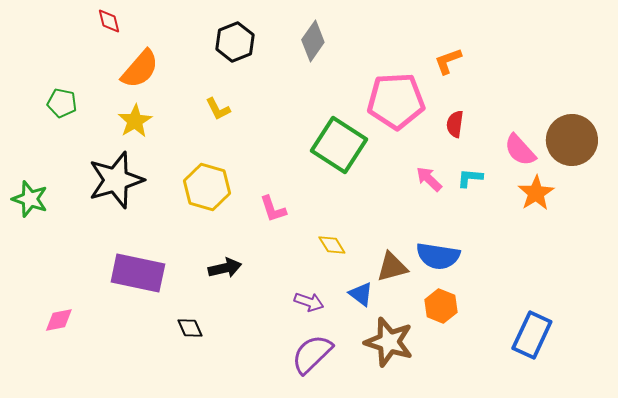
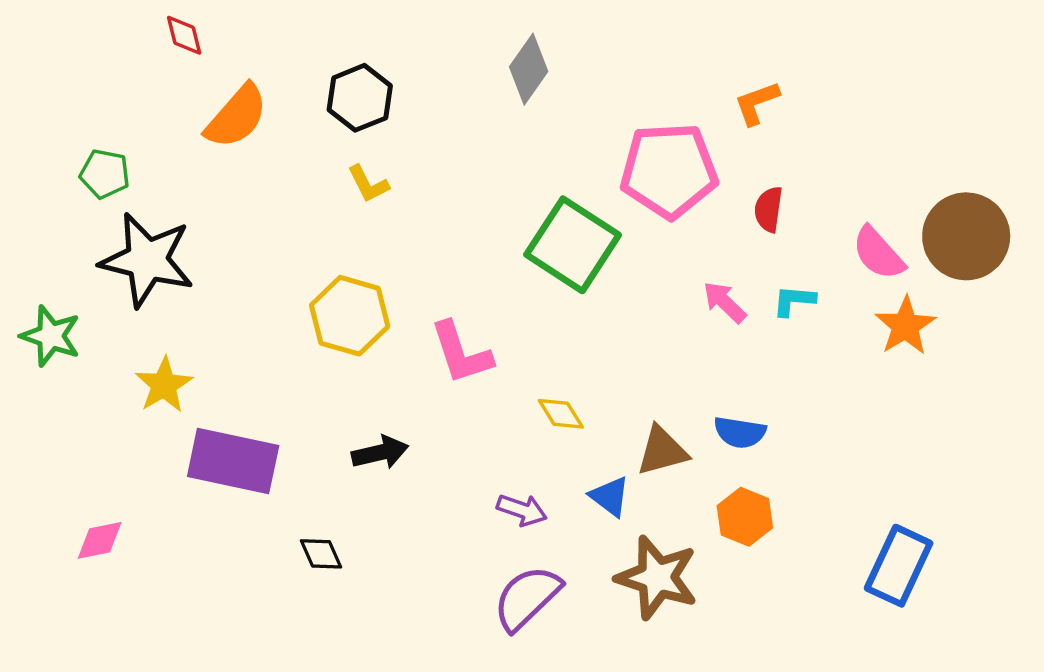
black hexagon: (235, 42) -> (360, 98), moved
yellow star: (135, 121) -> (164, 385), moved
black star: (116, 180) -> (147, 260), moved, turned 30
pink L-shape: (273, 209) -> (461, 353), size x1.4
blue semicircle: (438, 256) -> (740, 432), size x0.7

